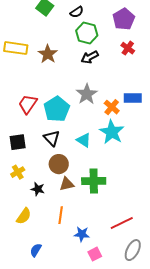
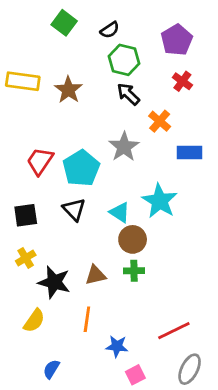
black arrow: (90, 57) -> (128, 94), turned 72
orange cross: (112, 107) -> (160, 121), moved
brown circle: (59, 164) -> (133, 239), moved
green cross: (94, 181) -> (134, 271), size x0.6
black star: (38, 189) -> (54, 282), size x1.6

